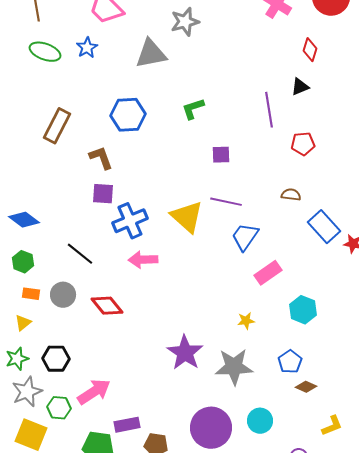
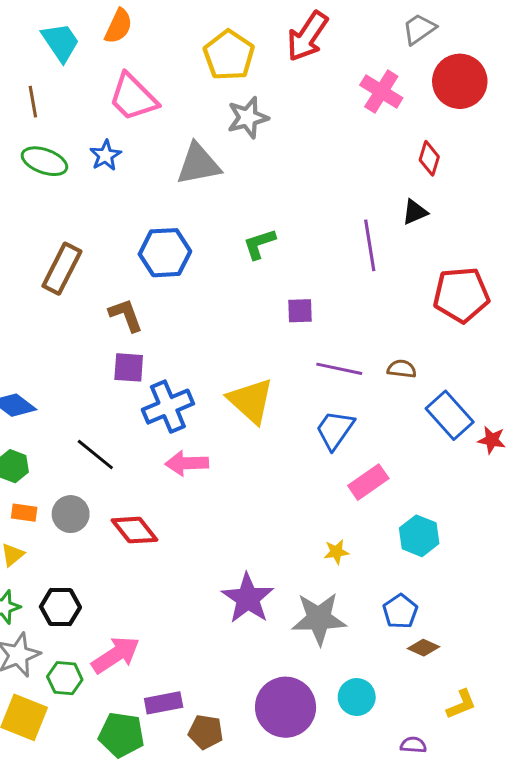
red pentagon: (303, 144) -> (461, 295), moved, size x1.6
purple line: (226, 202) -> (339, 369), moved

